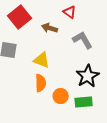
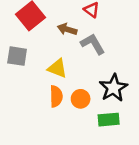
gray L-shape: (83, 40) -> (93, 44), moved
orange circle: (61, 96) -> (81, 99), moved

